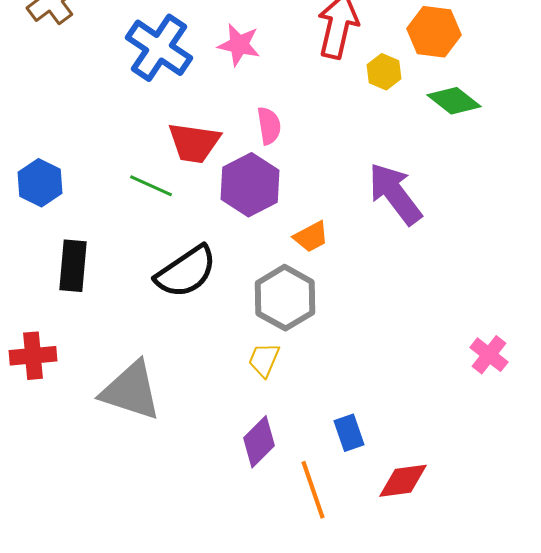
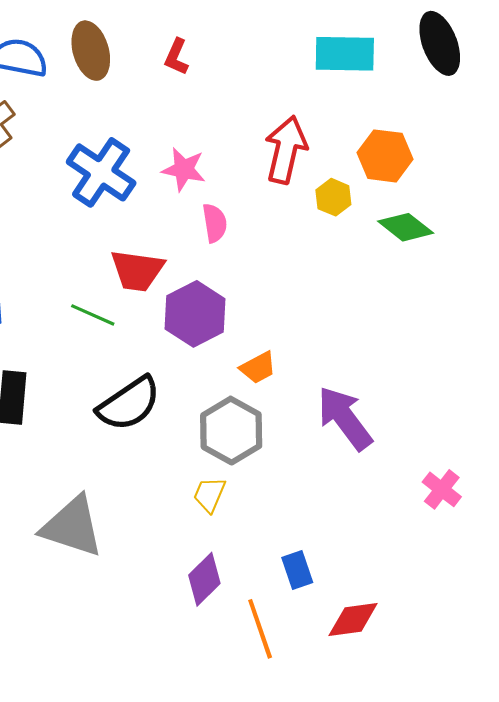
pink semicircle: (269, 126) -> (215, 223), moved
purple arrow: (395, 194) -> (345, 418), moved

